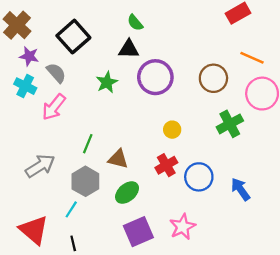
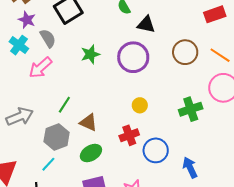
black triangle: (129, 49) -> (146, 24), moved
brown circle: (213, 78) -> (185, 52), moved
cyan line: (71, 209) -> (48, 164), moved

